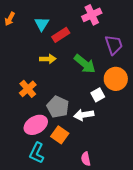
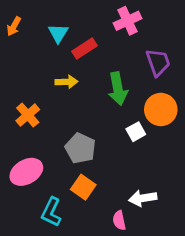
green arrow: (85, 64) -> (118, 89), turned 40
orange cross: (28, 89) -> (28, 115), moved
white arrow: (84, 115) -> (143, 198), moved
pink ellipse: (36, 125) -> (26, 172), moved

